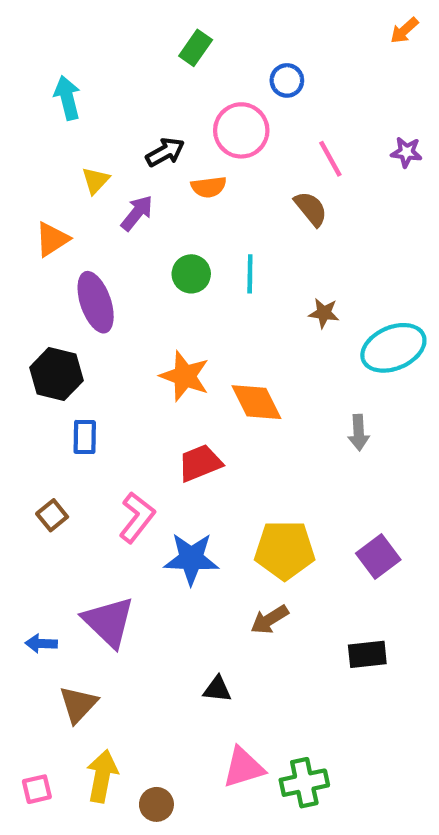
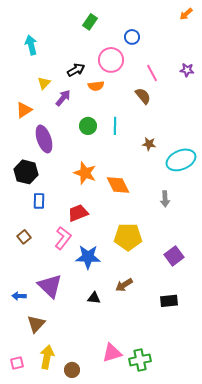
red trapezoid: (200, 463) -> (78, 213), moved
yellow pentagon: (285, 550) -> (128, 237), moved
black triangle: (217, 689) -> (94, 298), moved

